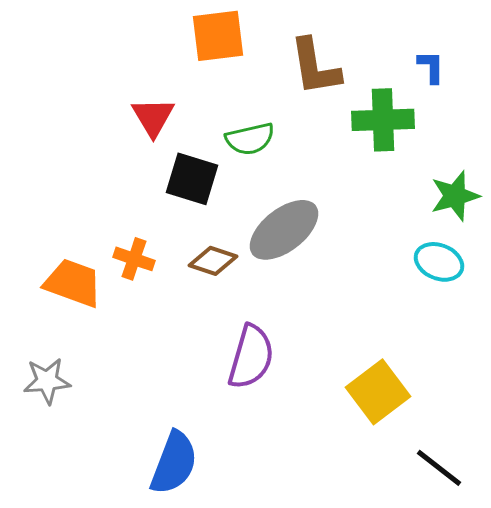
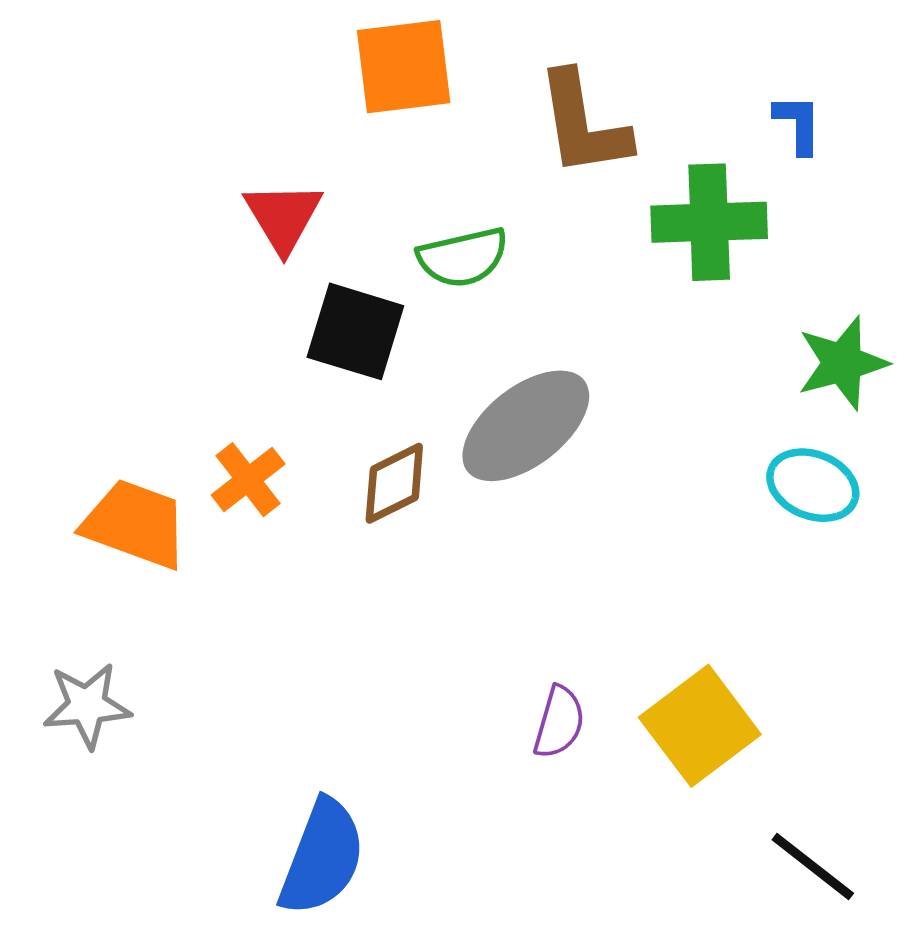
orange cross: (134, 259) -> (248, 480), turned 33
brown diamond: (213, 261) -> (394, 483), turned -45
purple semicircle: (251, 357) -> (559, 722), moved, size x0.6

